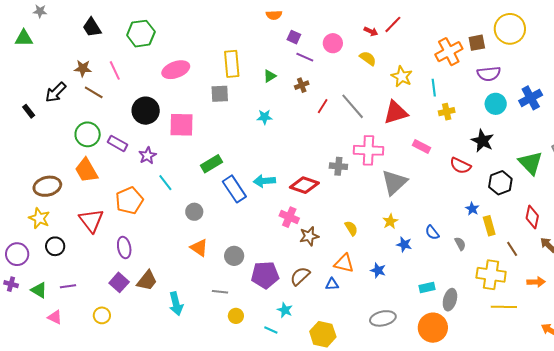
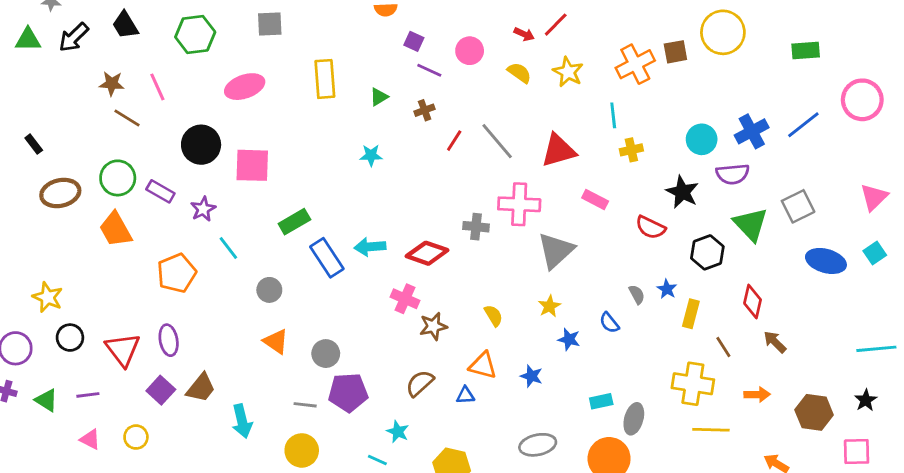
purple semicircle: (489, 74) -> (733, 174), moved
yellow star: (402, 76) -> (568, 72), moved
black arrow: (56, 92) -> (74, 37), moved
gray square: (220, 94) -> (270, 24), moved
brown ellipse: (47, 186) -> (60, 193), moved
red triangle: (91, 220) -> (123, 350), moved
yellow rectangle: (489, 226) -> (691, 314), turned 30
gray semicircle: (460, 244) -> (637, 294), moved
purple pentagon: (265, 275) -> (348, 392), moved
yellow circle: (236, 316) -> (302, 450), moved, size x1.5
pink triangle: (55, 317) -> (90, 439), moved

